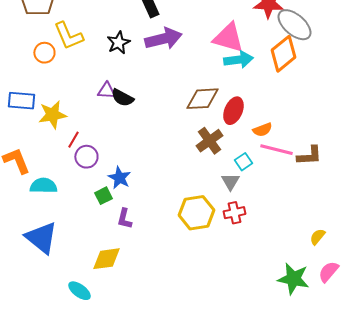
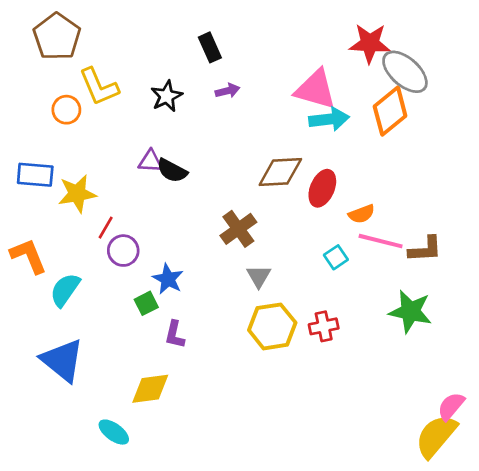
purple arrow: (163, 39) -> (228, 91), size x0.5
brown cross: (209, 141) -> (238, 229), moved
gray triangle: (230, 182) -> (259, 276), moved
cyan semicircle: (43, 186) -> (65, 290), turned -56
yellow semicircle: (317, 237) -> (436, 436), moved, size x2.0
green star: (293, 279) -> (410, 311), moved

